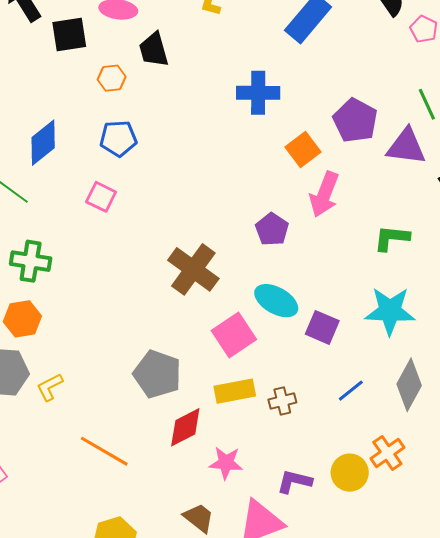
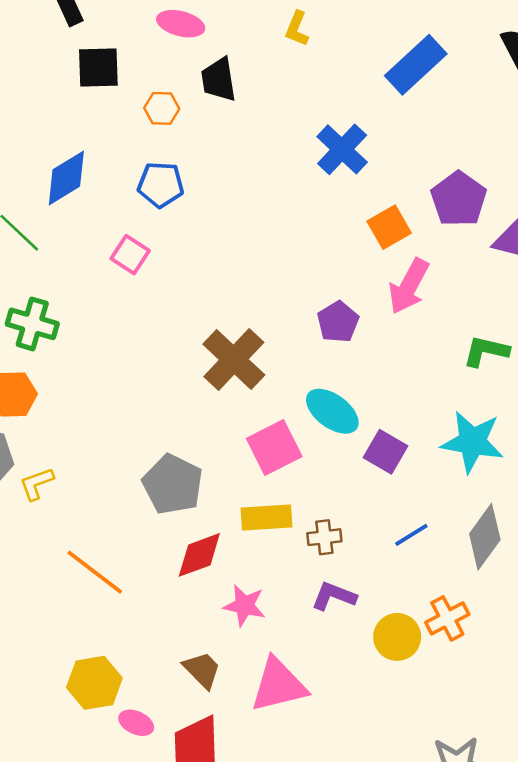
black square: (69, 34) -> (98, 67), moved
blue cross: (258, 93) -> (342, 149), turned 36
purple L-shape: (294, 481) -> (334, 596), moved

